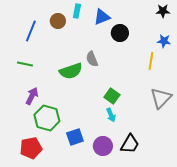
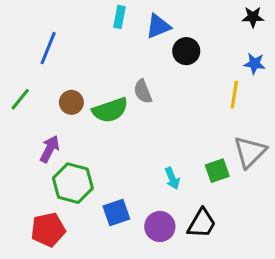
brown circle: (58, 21) -> (71, 102), moved
green line: (25, 64) -> (20, 99), moved, turned -63
green square: (112, 96) -> (217, 171), moved, turned 35

